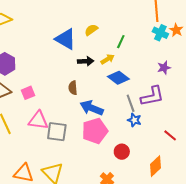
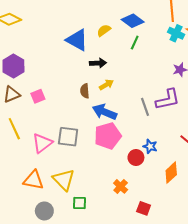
yellow arrow: (108, 59) -> (106, 85), moved
blue diamond: (118, 78) -> (133, 21), moved
pink triangle: (38, 120) -> (42, 143), moved, turned -45
blue star: (134, 120) -> (150, 146), moved

